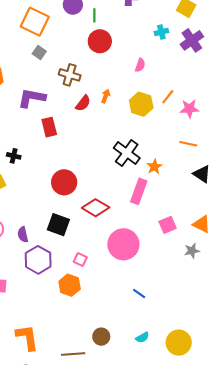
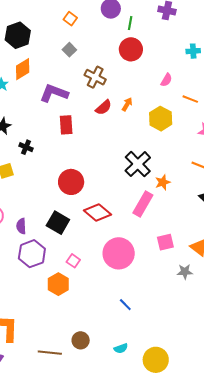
orange square: (35, 22) -> (70, 19), size x0.5
orange line: (168, 97) -> (190, 99), moved, turned 63

